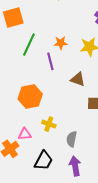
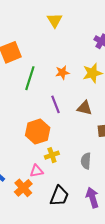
purple line: (50, 61) -> (56, 104), moved
yellow cross: (49, 124) -> (52, 155), moved, turned -32
gray semicircle: (72, 139) -> (86, 161), moved

